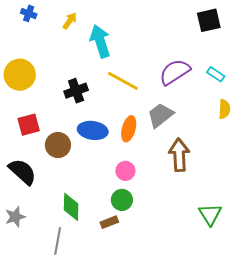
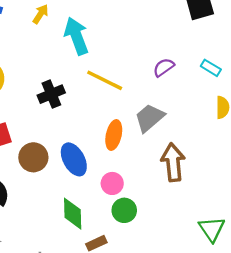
purple semicircle: (175, 72) -> (164, 67), size x0.6
blue ellipse: (93, 130) -> (74, 159), moved, turned 56
green circle: (122, 200) -> (124, 210), moved
green diamond: (71, 207) -> (73, 214), moved

